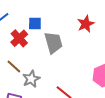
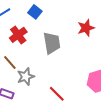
blue square: (35, 23) -> (35, 12), moved, turned 32

